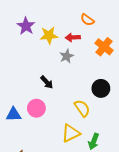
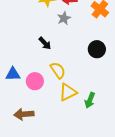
pink circle: (36, 108) -> (35, 81), moved
yellow semicircle: (82, 108) -> (58, 70), moved

